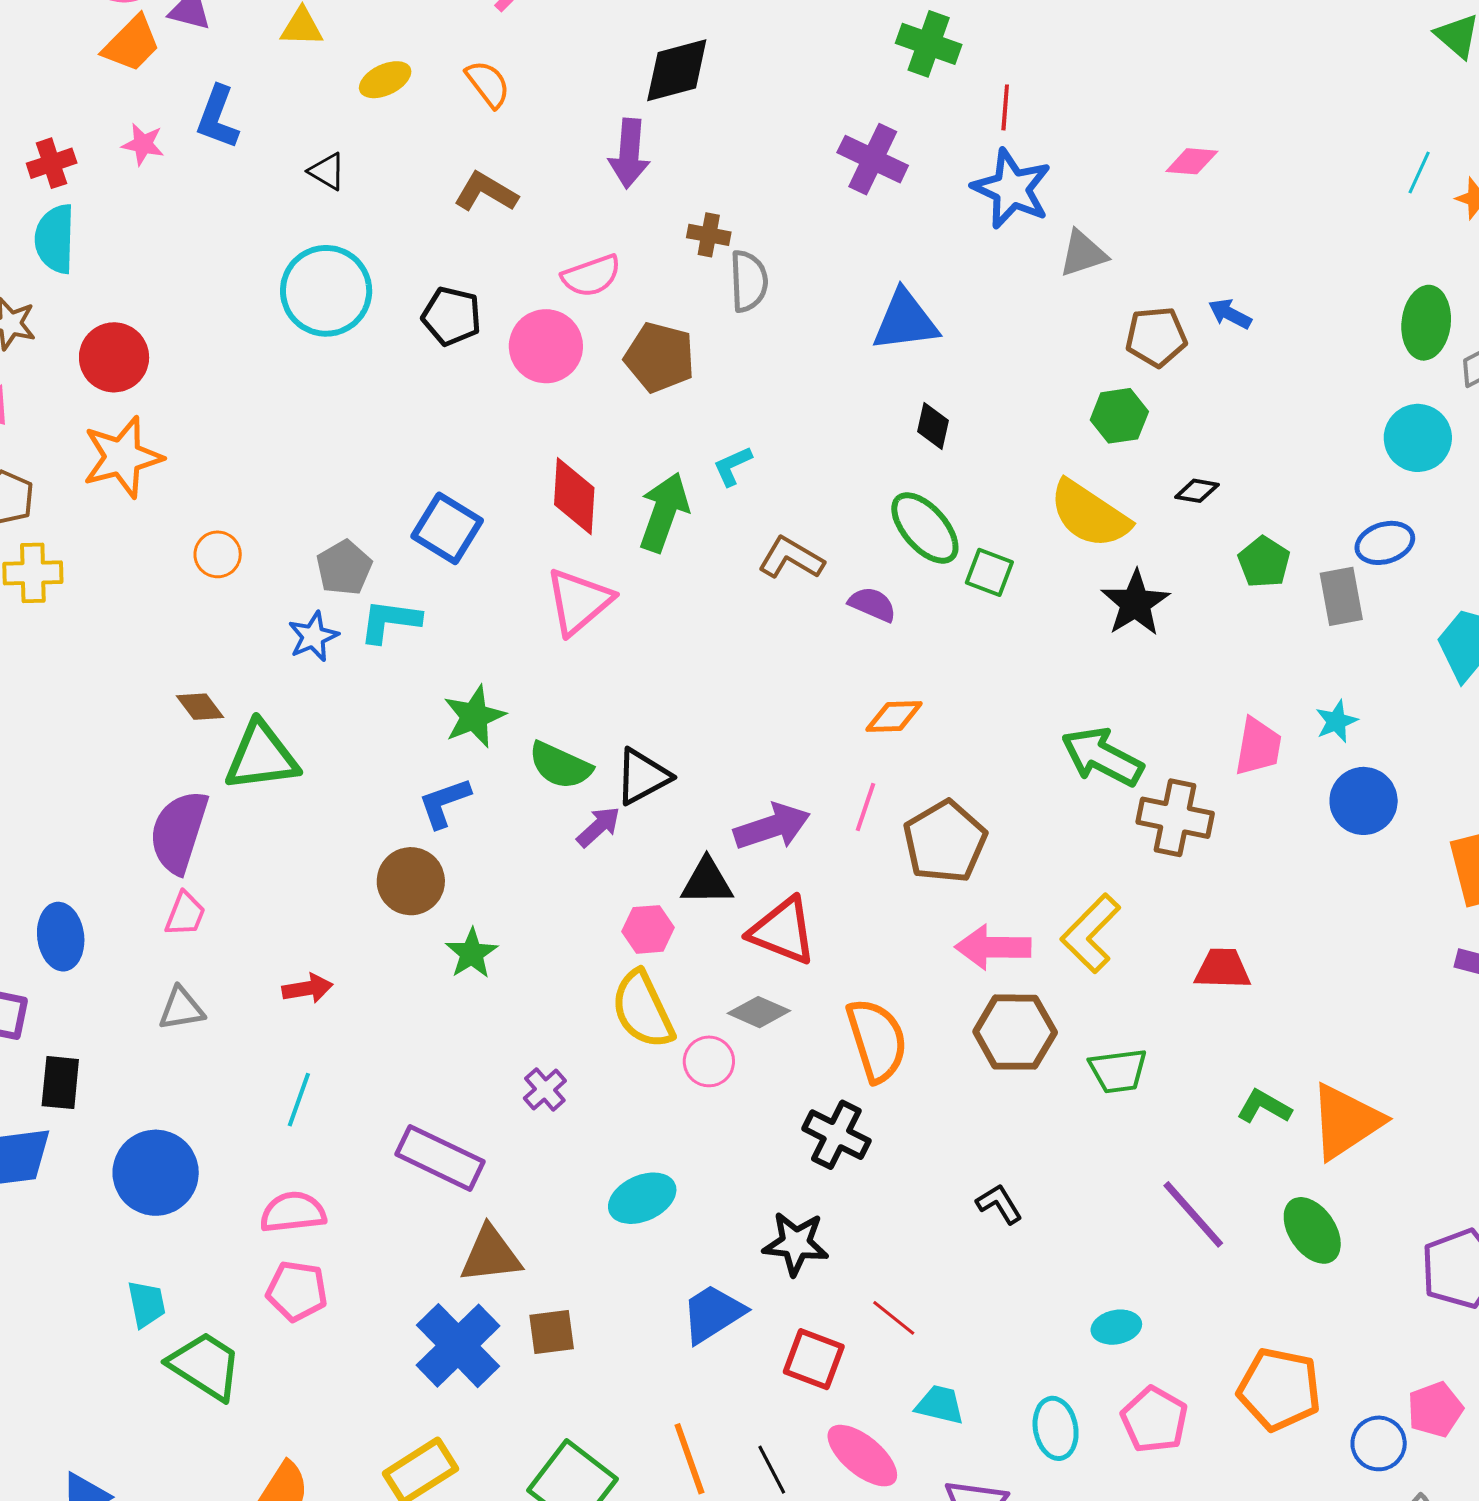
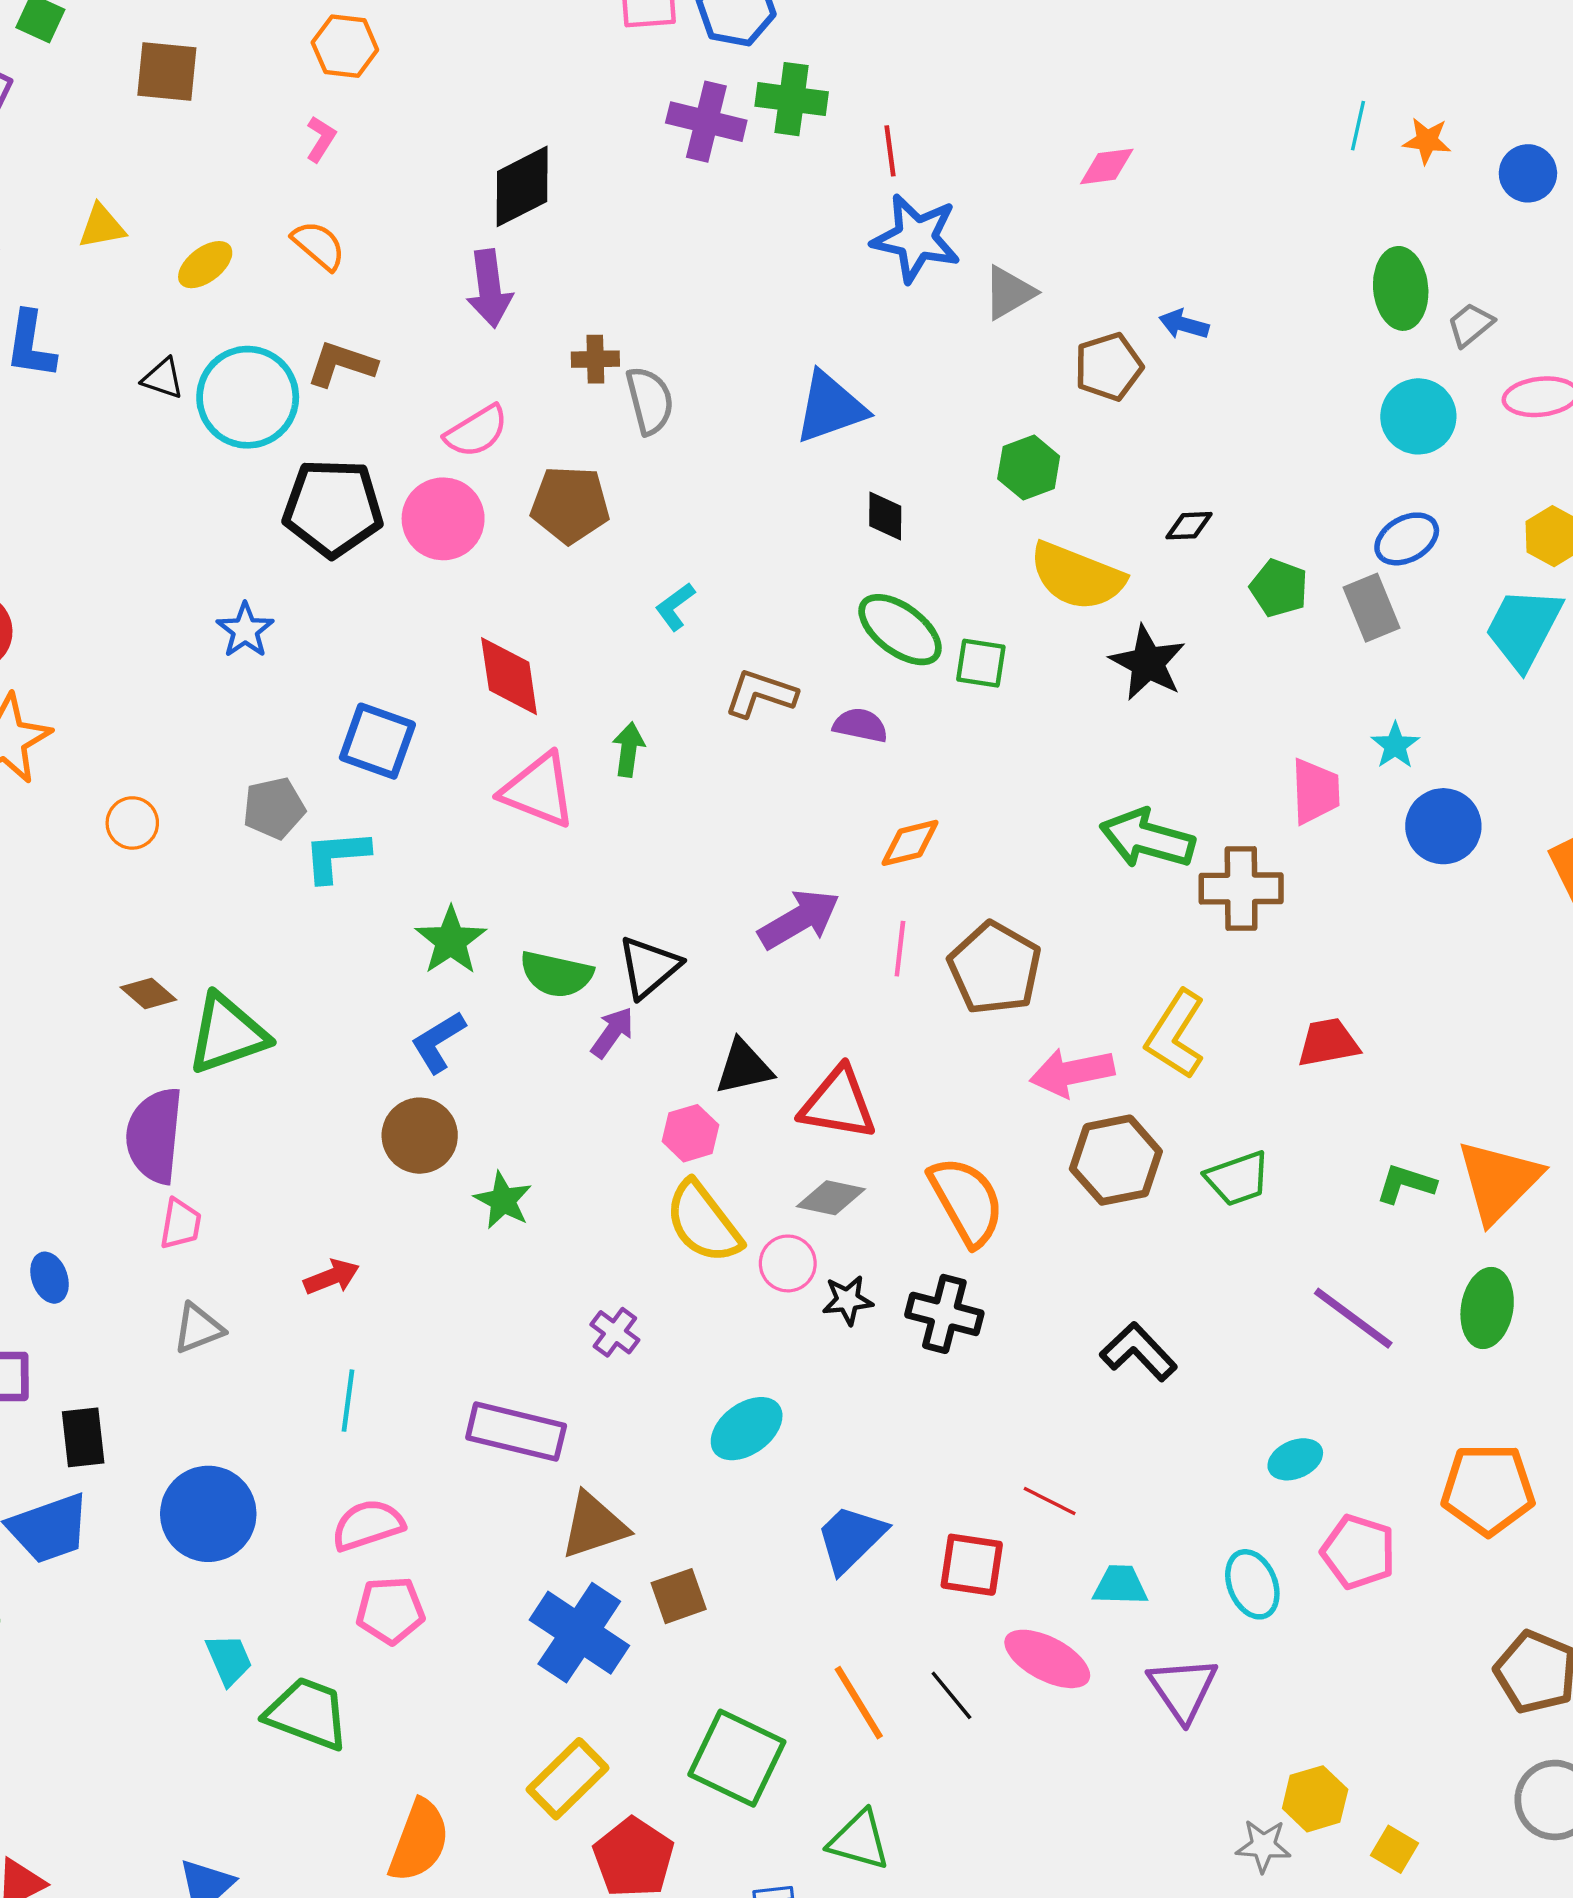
purple cross: (873, 159) -> (706, 122), moved
cyan circle: (326, 291) -> (248, 397), moved
black pentagon: (452, 316) -> (333, 508), size x1.5
green hexagon: (1119, 416) -> (1029, 467), moved
green arrow: (664, 512) -> (629, 750), moved, size x0.6
gray pentagon: (344, 568) -> (274, 808), turned 30
pink triangle: (579, 601) -> (538, 790), turned -46
blue star: (313, 636) -> (245, 630), moved
purple arrow: (772, 827) -> (799, 919), moved
blue ellipse: (61, 937) -> (50, 1278), size x0.7
black L-shape: (999, 1204) -> (1139, 1352), size x1.4
green ellipse: (1312, 1230) -> (1487, 1308), turned 56
black star: (796, 1243) -> (848, 1300), moved, size x0.7

